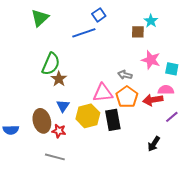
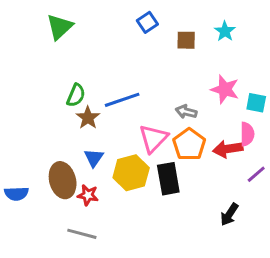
brown square: (138, 32) -> (186, 40), moved
blue line: (84, 33) -> (122, 100), moved
green semicircle: (51, 64) -> (76, 95), size x0.7
pink semicircle: (166, 90) -> (247, 134), turned 91
pink triangle: (103, 93) -> (153, 139), turned -40

